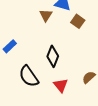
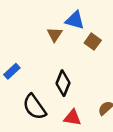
red triangle: (61, 85) -> (72, 118), turned -42

